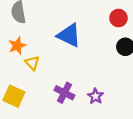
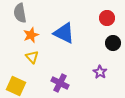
orange star: (17, 46) -> (31, 35), moved
purple star: (95, 96) -> (100, 72), moved

